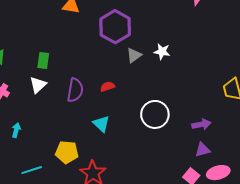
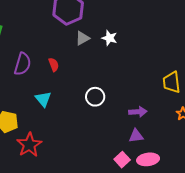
red semicircle: (107, 87) -> (54, 65), turned 80
white circle: (155, 114) -> (95, 97), size x0.7

